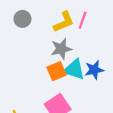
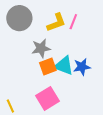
gray circle: (22, 19) -> (19, 18), size x1.6
gray star: (61, 49) -> (41, 48), moved

